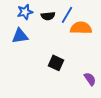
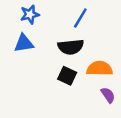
black semicircle: (48, 16) -> (71, 47), moved, size x1.5
orange semicircle: (81, 28) -> (100, 69), moved

